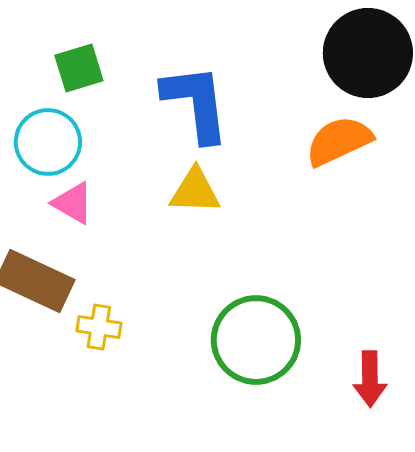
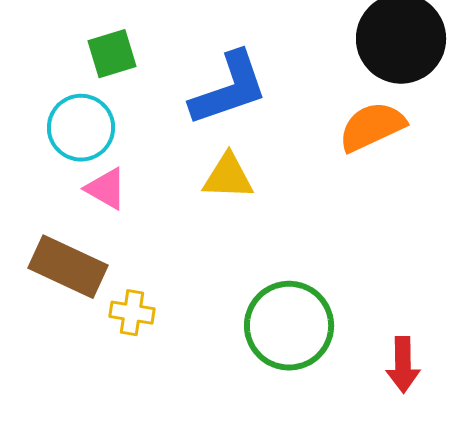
blue L-shape: (196, 103) -> (229, 89), turned 78

